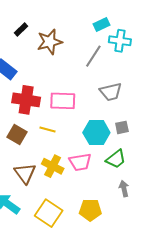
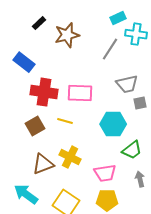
gray square: (122, 127) -> (140, 103), moved
brown square: (17, 135) -> (35, 126), turned 30
pink trapezoid: (80, 162) -> (105, 173), moved
brown triangle: (25, 173) -> (43, 164), turned 45

